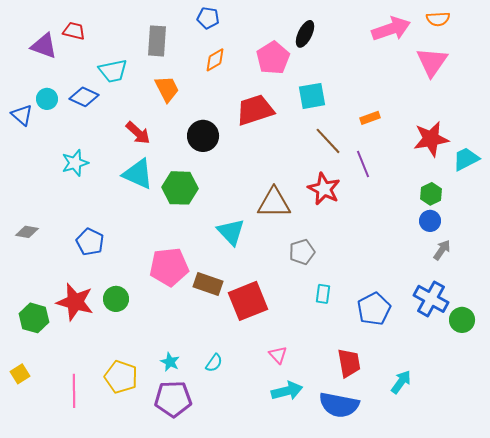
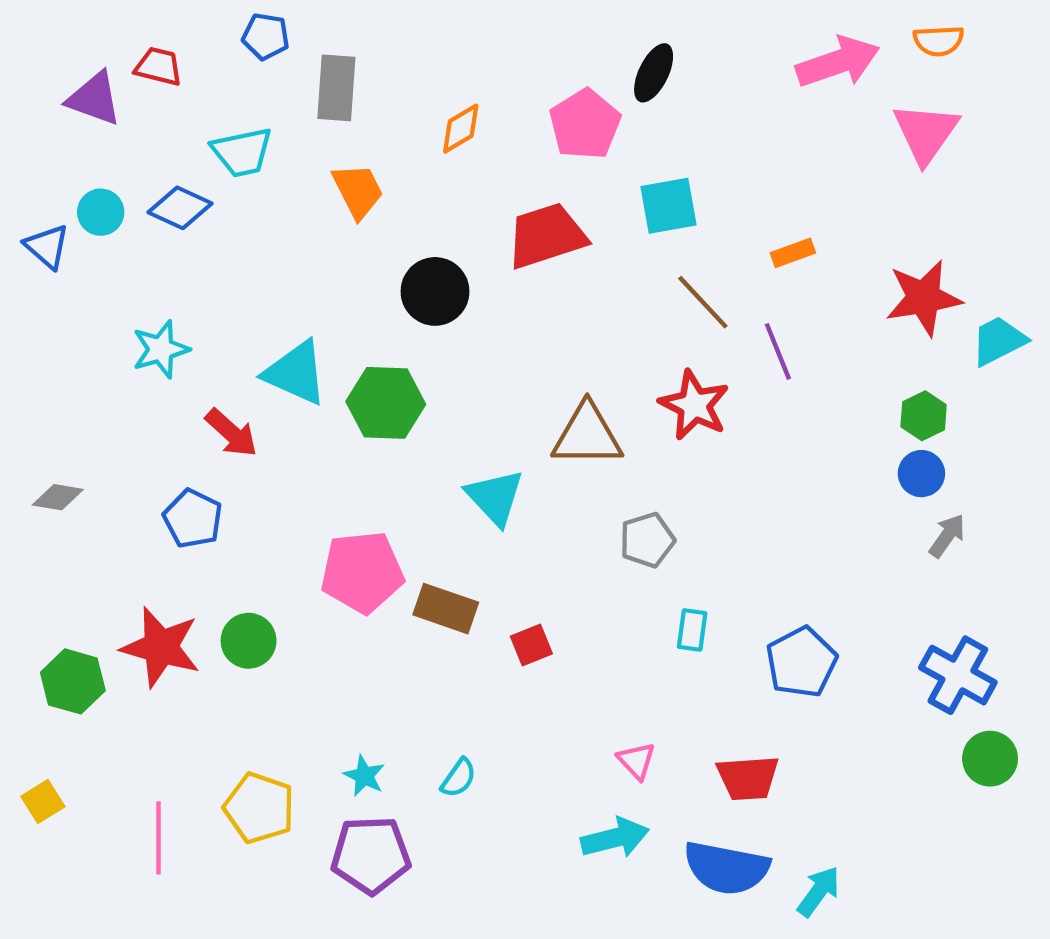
blue pentagon: (208, 18) -> (266, 36), moved
red arrow: (138, 133) -> (231, 433), moved
blue cross: (431, 299) -> (958, 675), moved
red square: (248, 301) -> (531, 645), size x0.5
green circle: (462, 320) -> (990, 759), moved
pink triangle: (278, 355) -> (636, 761), moved
red trapezoid: (349, 363) -> (748, 778), turned 96
cyan arrow: (401, 382) -> (819, 891), moved

